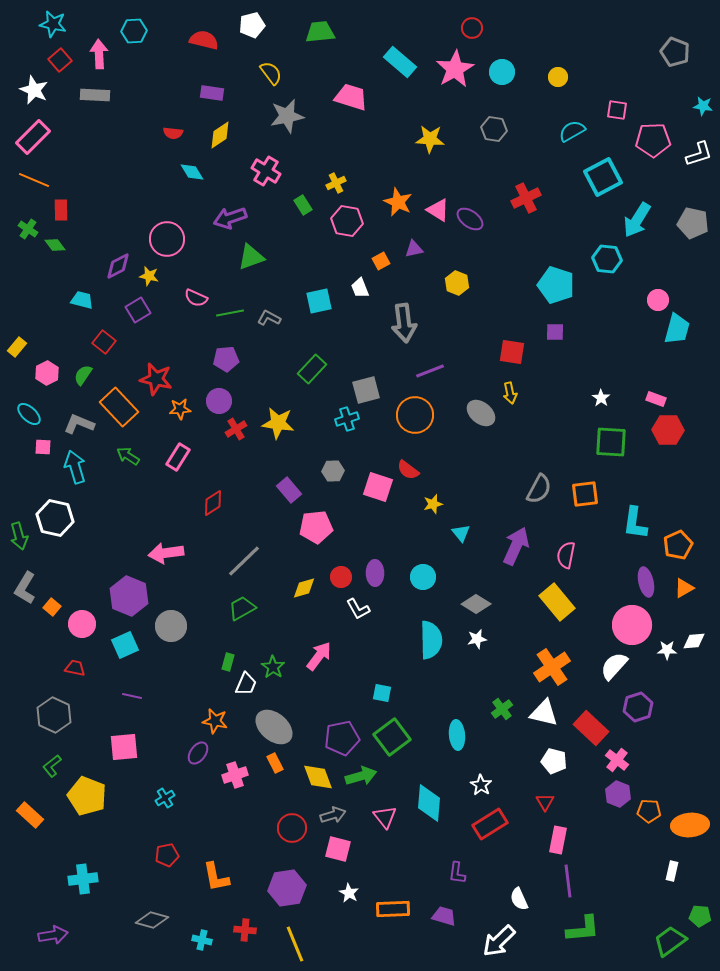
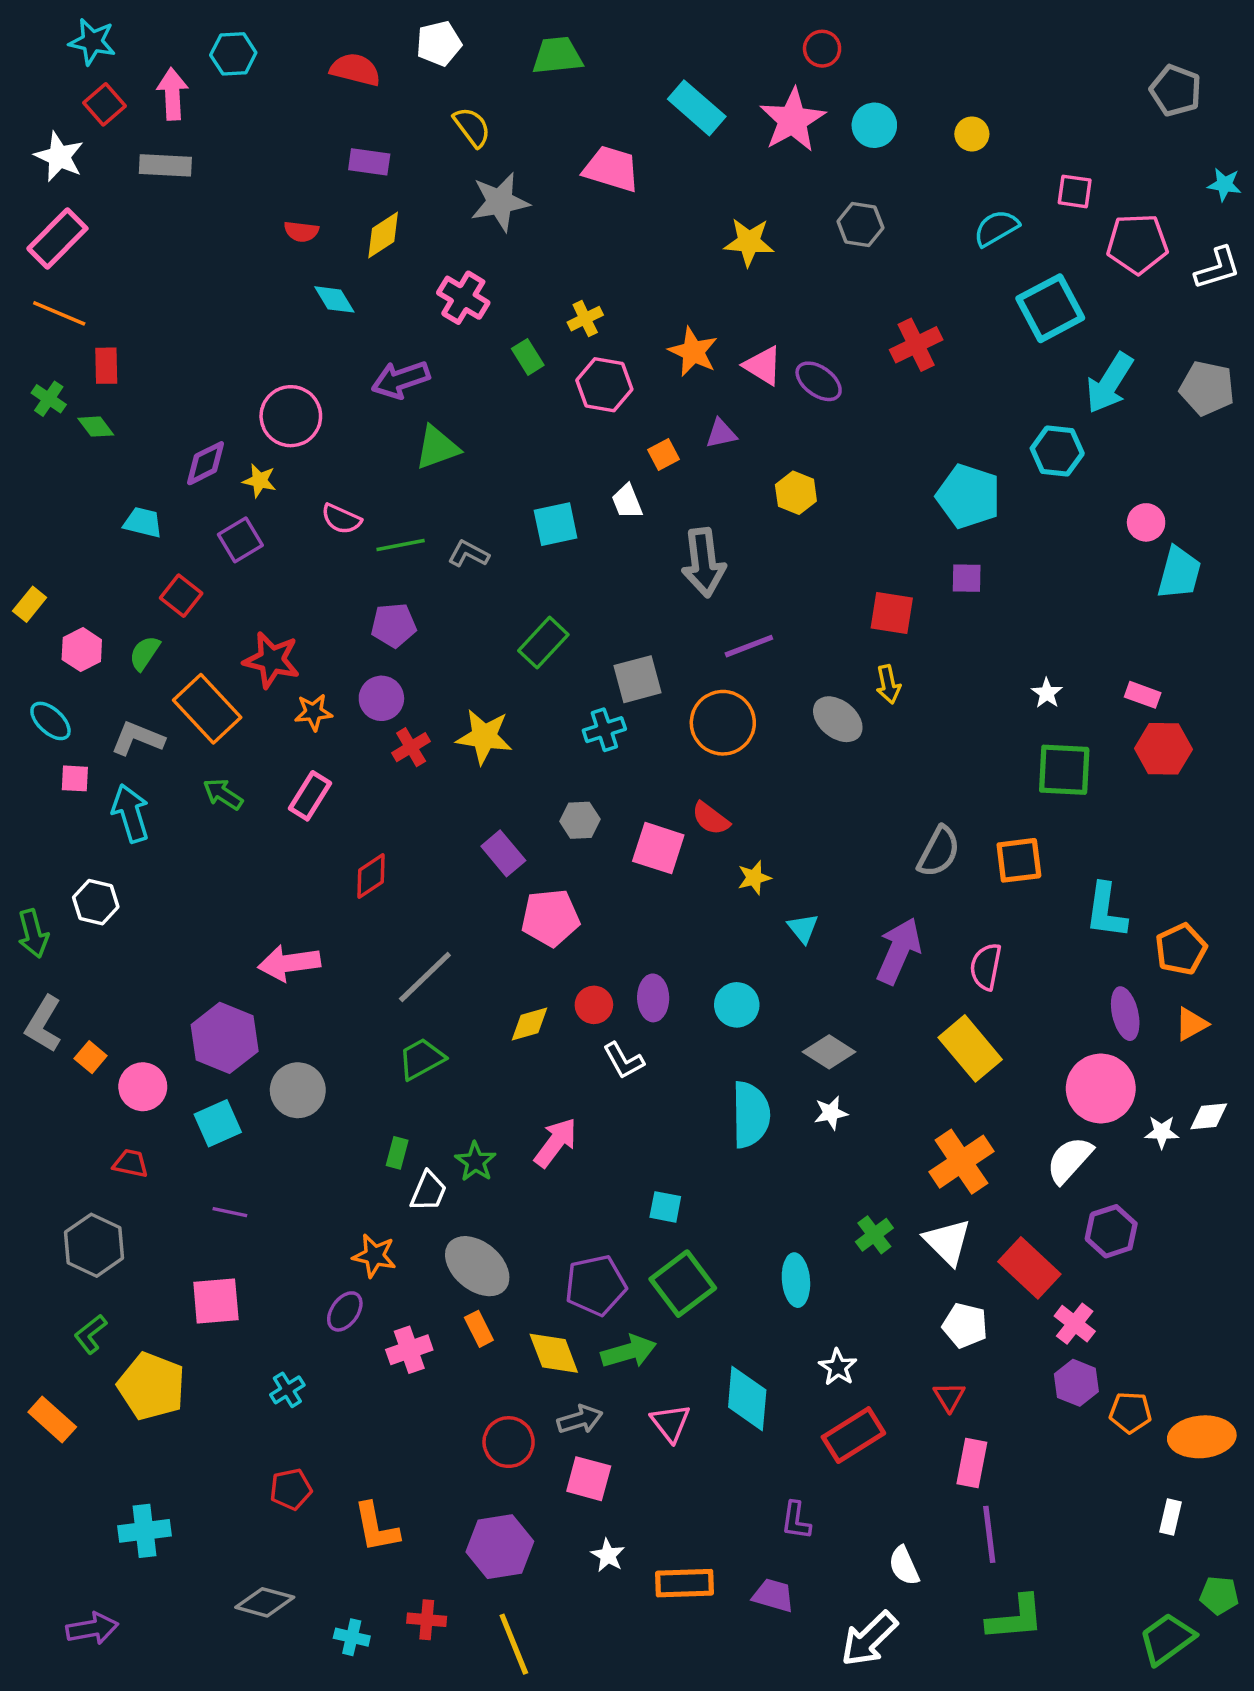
white hexagon: (55, 518) -> (96, 902), size x0.7
white triangle: (544, 713) -> (947, 1242), turned 32

